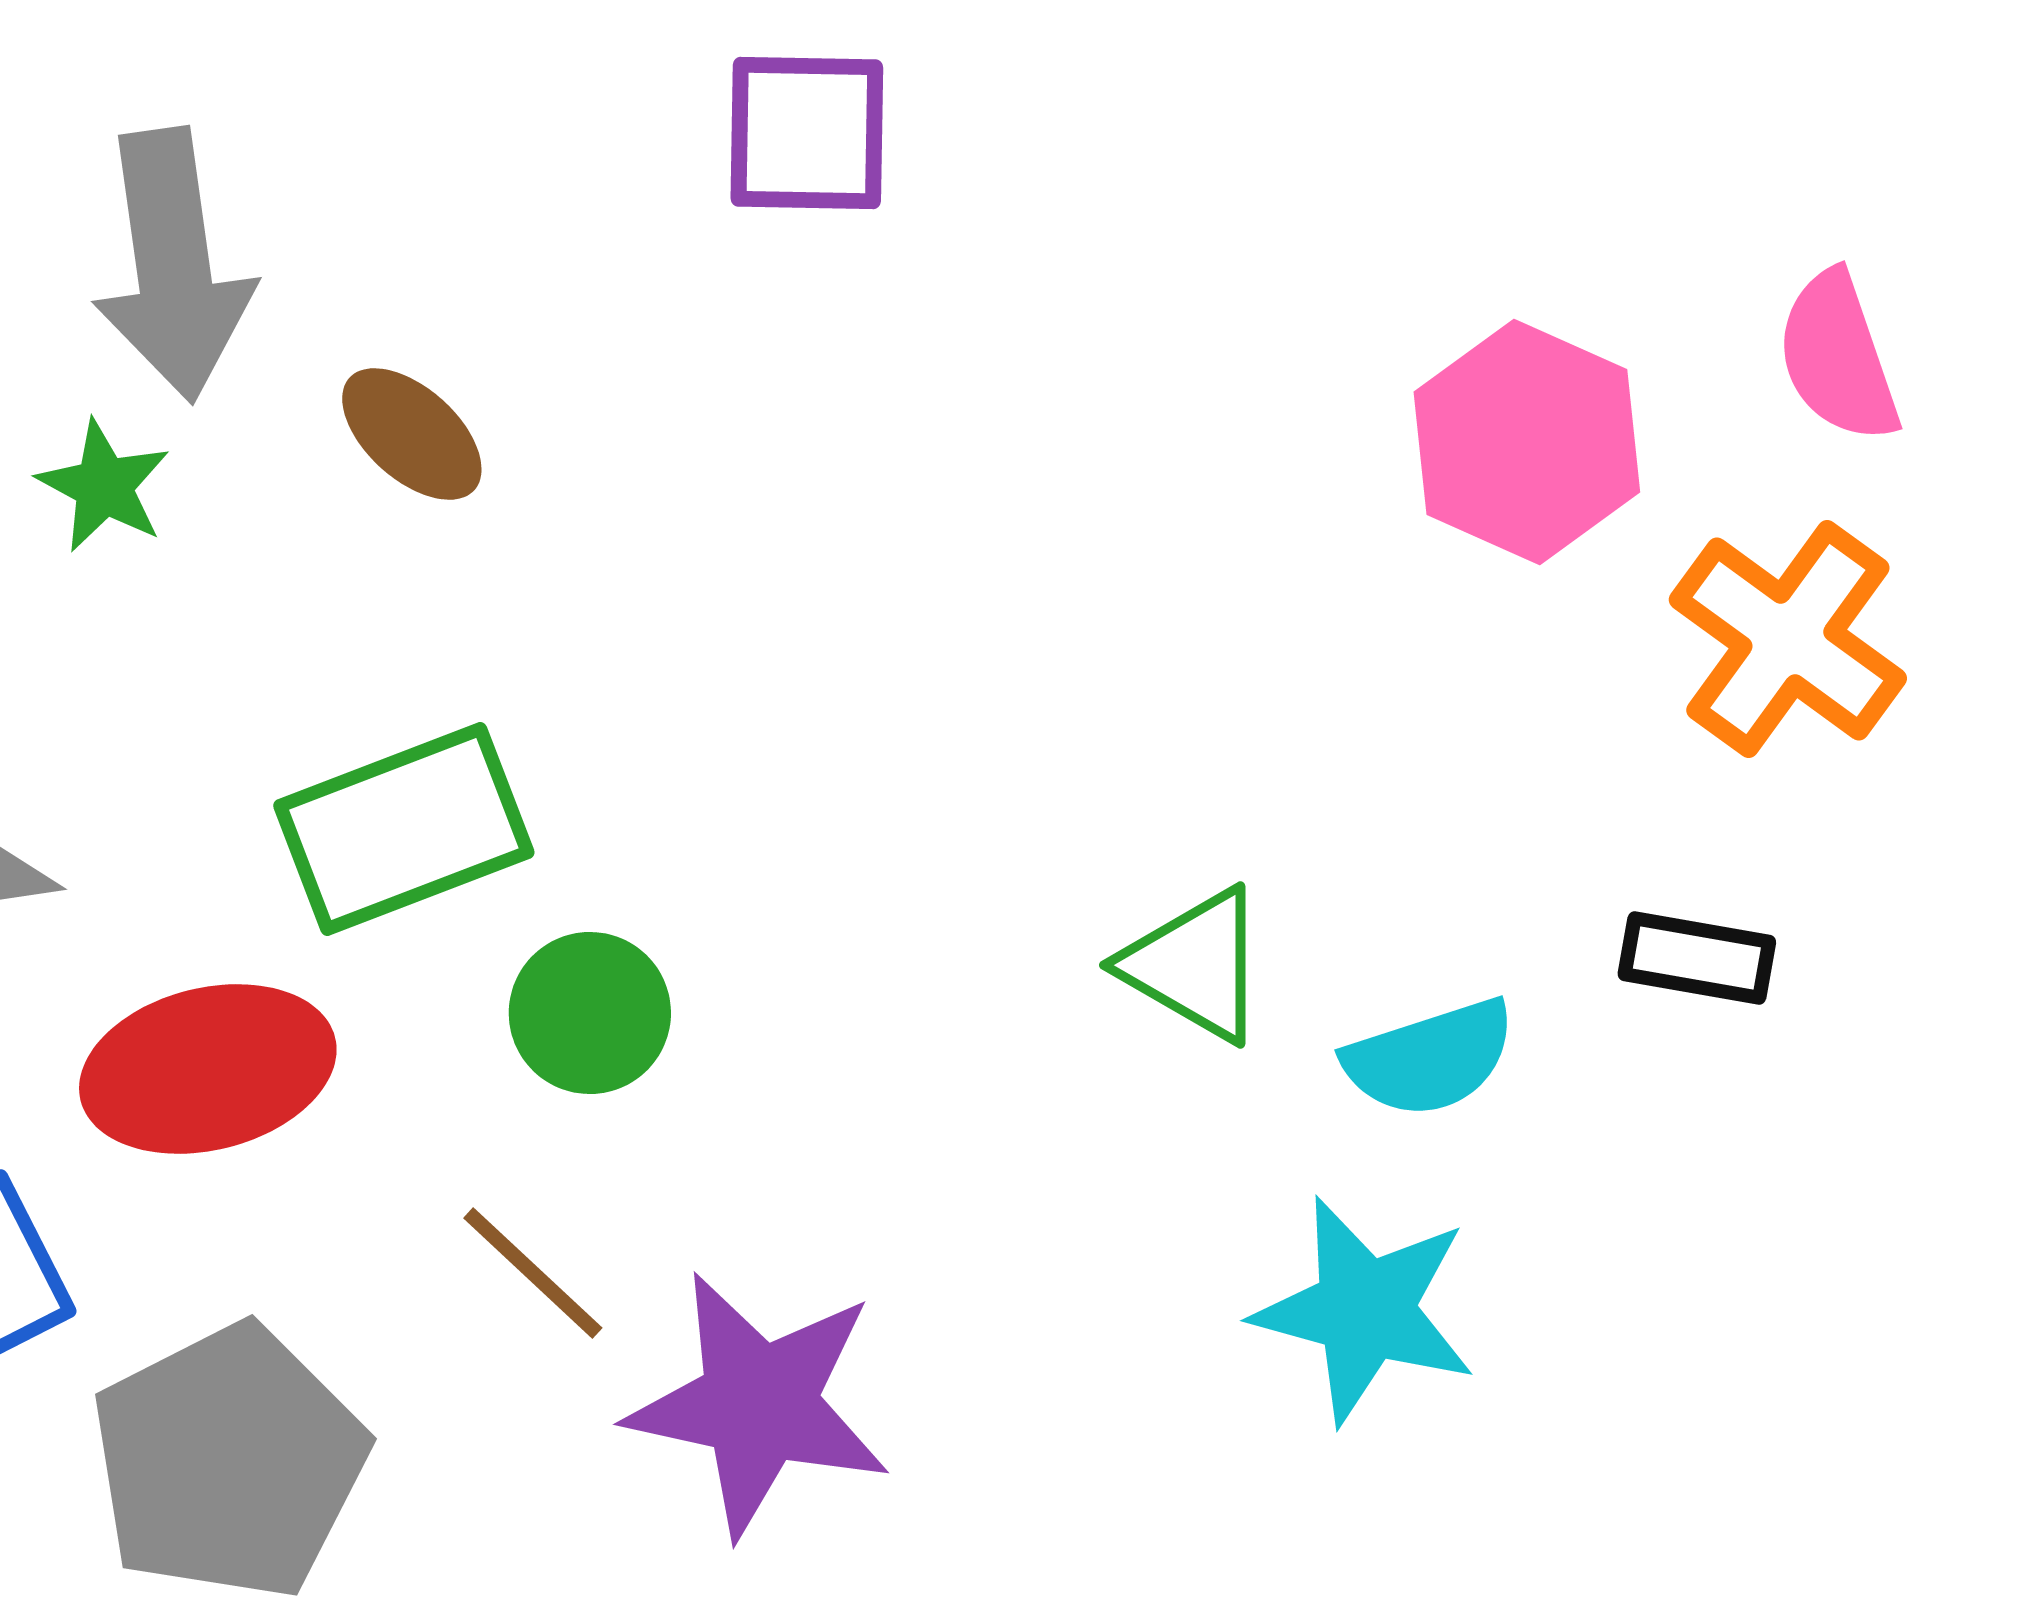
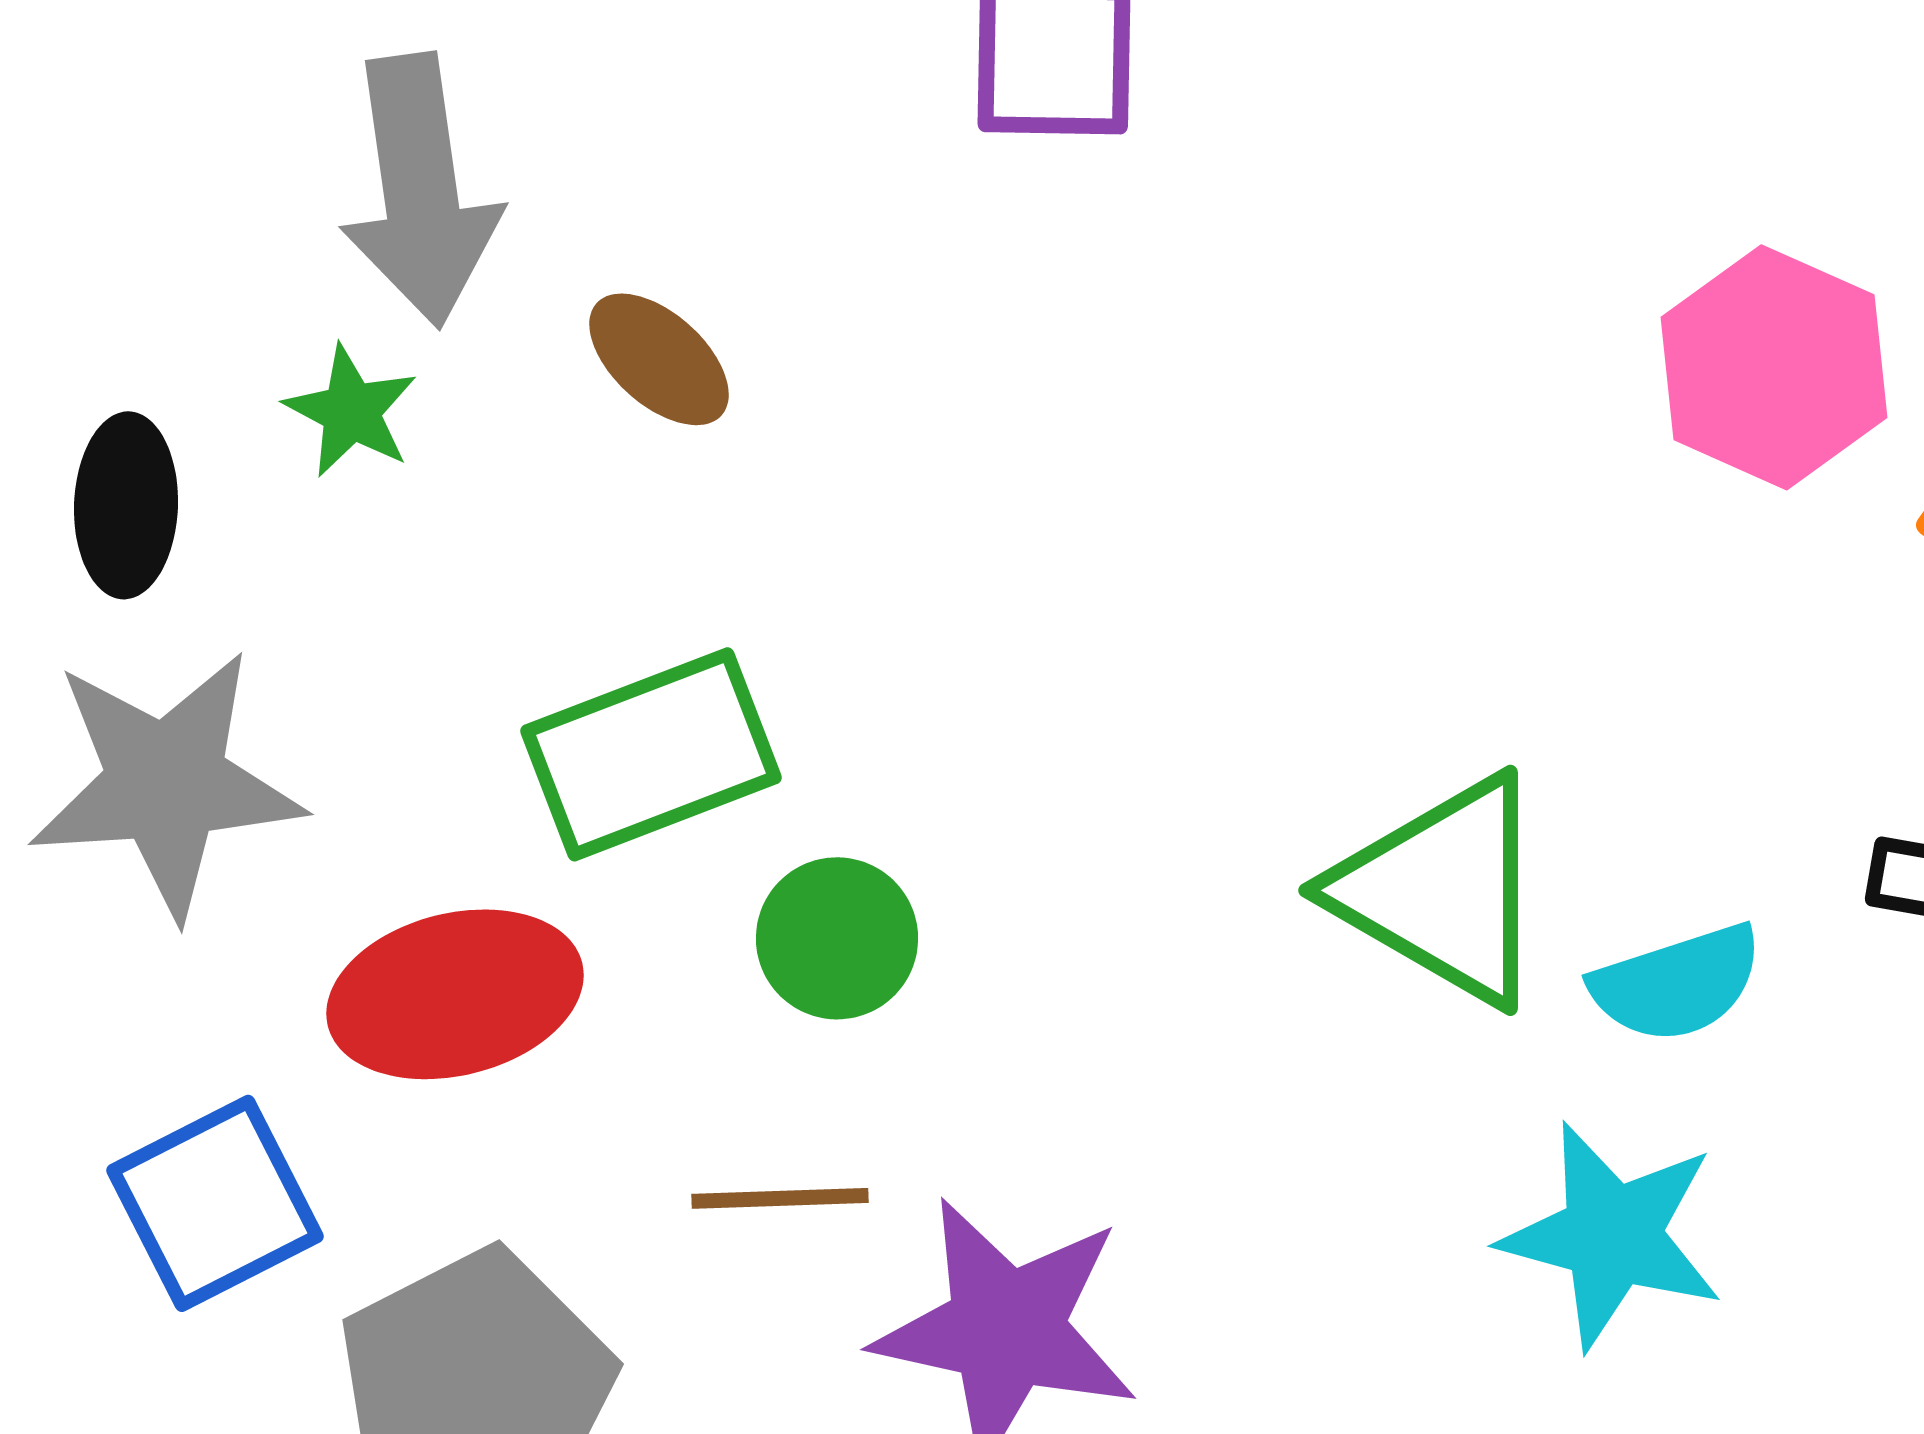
green triangle: (1195, 965) -> (1442, 890), size x1.5
brown line: (533, 1273) -> (780, 1198), turned -45

